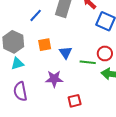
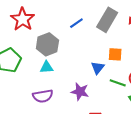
orange square: (45, 45) -> (115, 54), moved
purple semicircle: (20, 91) -> (43, 96), turned -102

